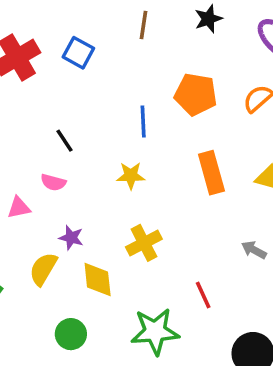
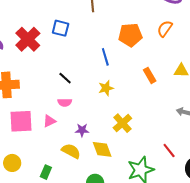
orange rectangle: (211, 173) -> (150, 75), size x0.7
yellow semicircle: (43, 269) -> (71, 151), turned 102
red line: (203, 295) -> (169, 150), moved

